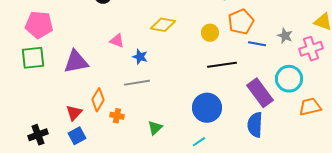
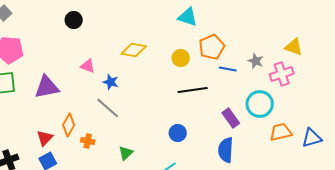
gray line: (137, 83) -> (108, 108), turned 50
purple rectangle: (260, 93) -> (231, 118), size x0.7
blue circle: (207, 108) -> (178, 133), size x0.6

